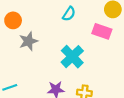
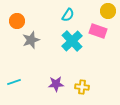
cyan cross: (72, 57) -> (72, 41), moved

